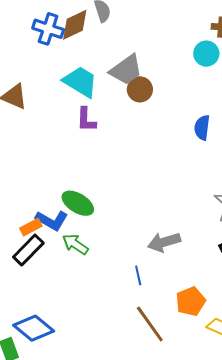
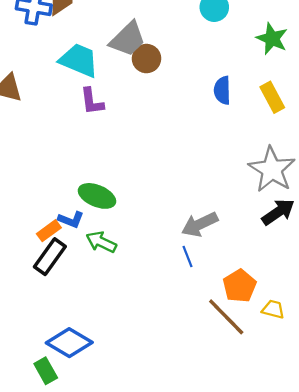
blue L-shape: (52, 220) -> (71, 220), size x0.7
blue line: (138, 275) -> (188, 256), moved
brown line: (150, 324) -> (226, 317), moved

